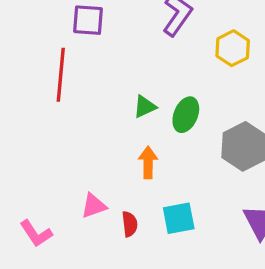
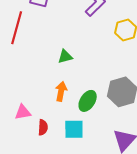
green ellipse: (186, 115) -> (88, 101), moved

